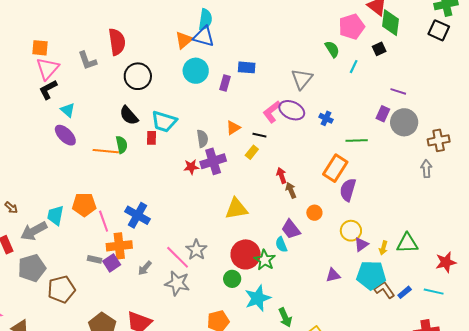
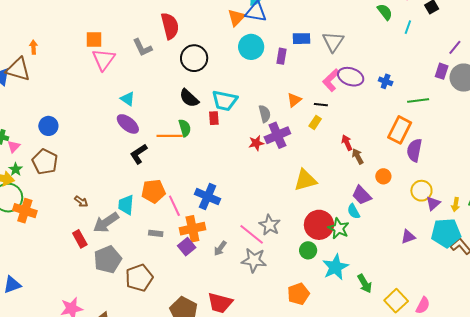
gray triangle: (302, 79) -> (333, 42), moved
black L-shape: (48, 90) -> (139, 154), moved
purple line: (398, 91) -> (455, 47), turned -63
gray rectangle: (95, 259) -> (156, 233), moved

